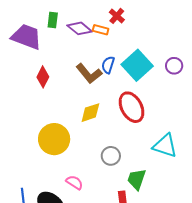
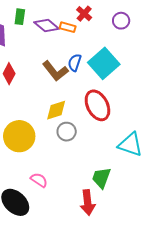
purple circle: (174, 66) -> (121, 21), moved
gray circle: (111, 156) -> (67, 132), moved

